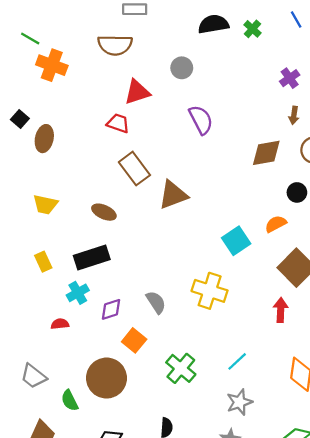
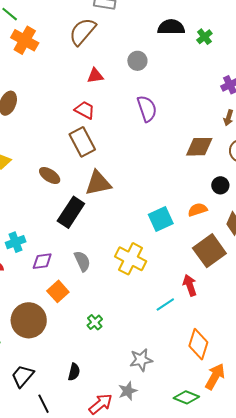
brown semicircle: (115, 45) -> (83, 32), turned 120
red triangle: (137, 92) -> (95, 76), size x0.7
red trapezoid: (118, 123) -> (85, 110), moved
brown triangle: (173, 195) -> (98, 183), moved
black rectangle: (92, 257) -> (71, 212), moved, turned -48
red arrow: (281, 310) -> (190, 285), turned -30
cyan line: (237, 361) -> (165, 305), moved
green cross: (181, 368) -> (95, 322), size x0.6

